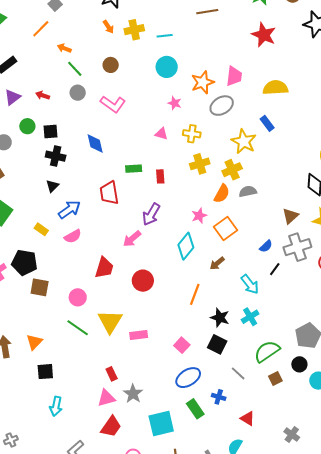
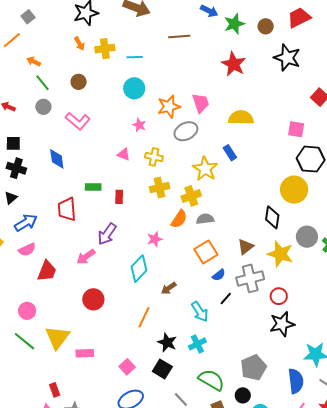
pink trapezoid: (234, 76) -> (201, 103), turned -30
orange square: (226, 229) -> (206, 252), moved
red trapezoid: (104, 268) -> (47, 271), moved
green semicircle: (267, 351) -> (211, 380), turned 60

